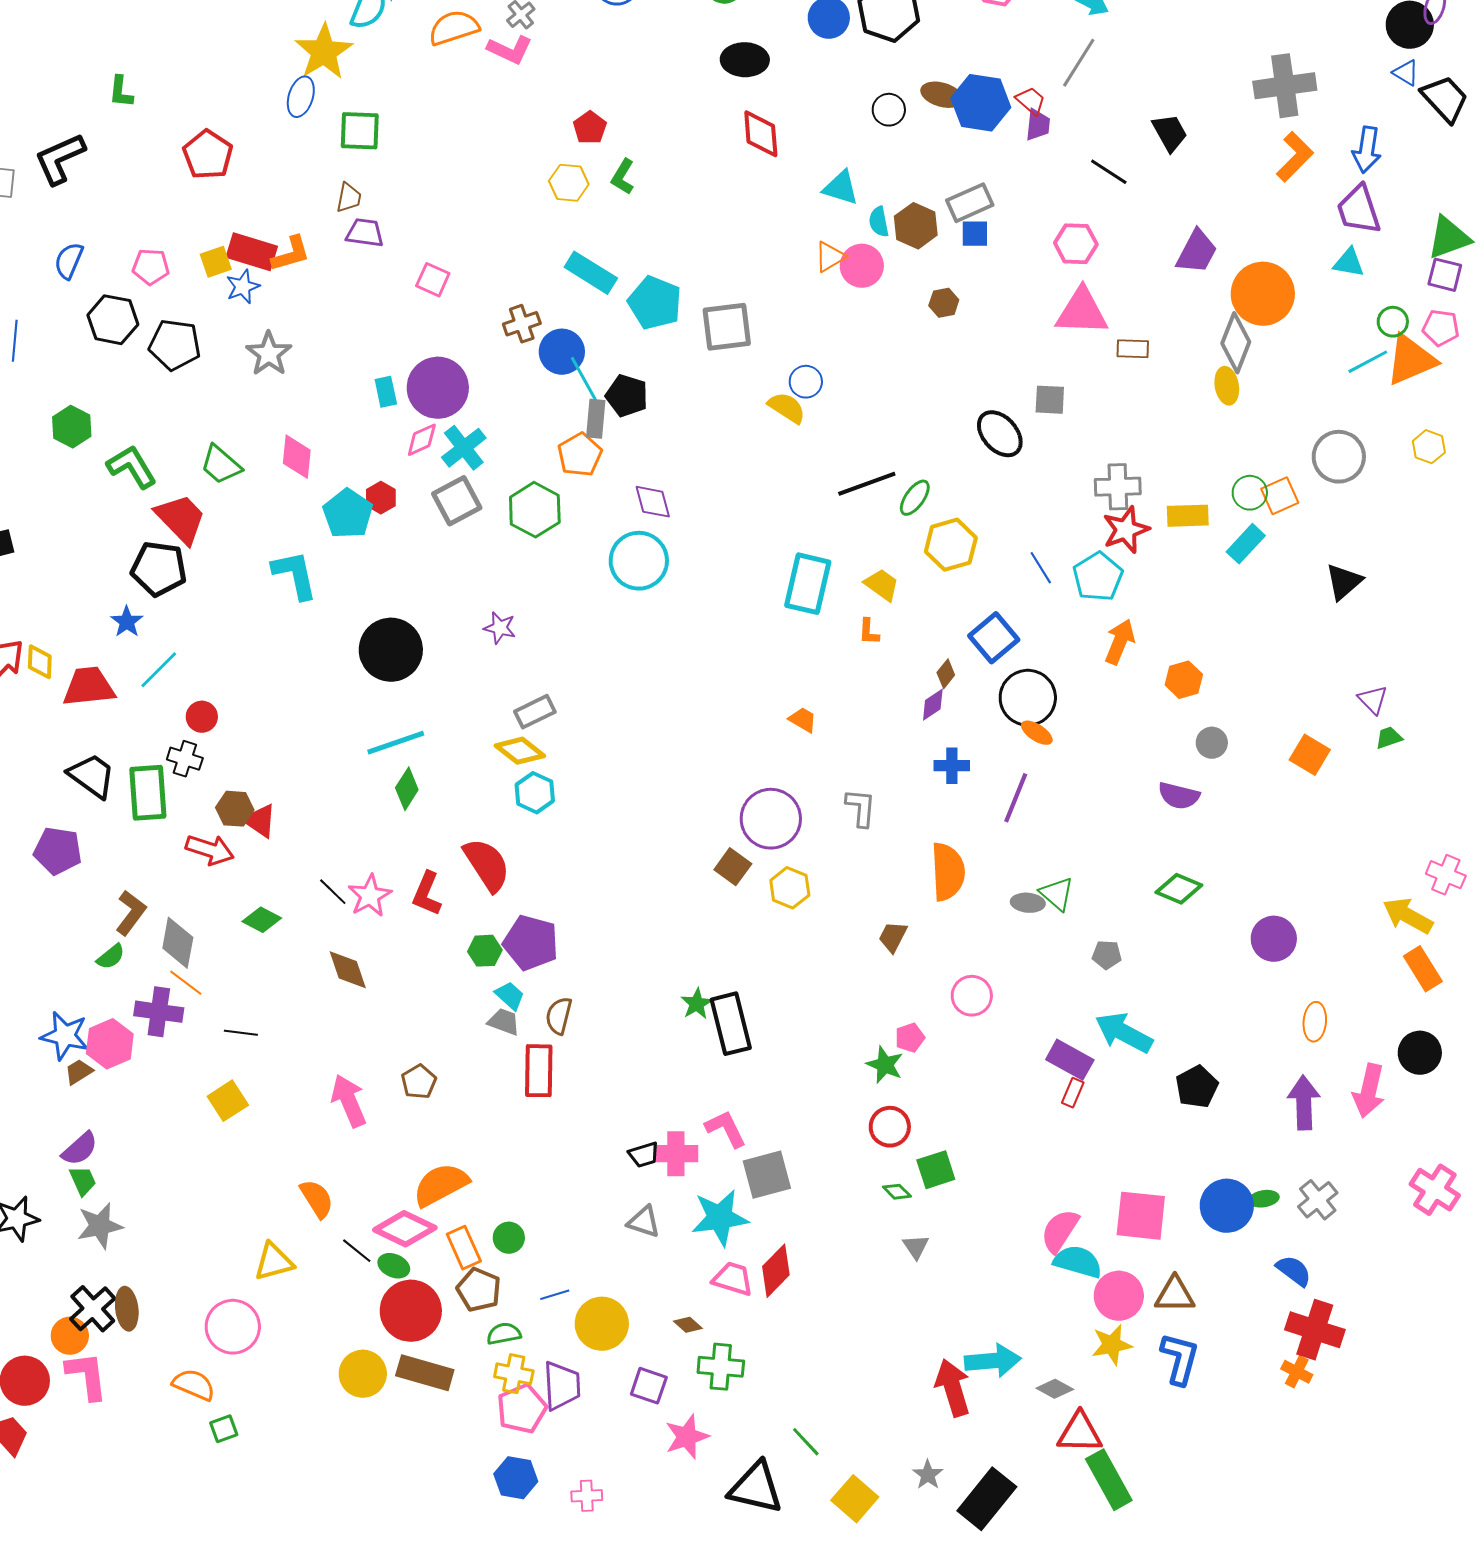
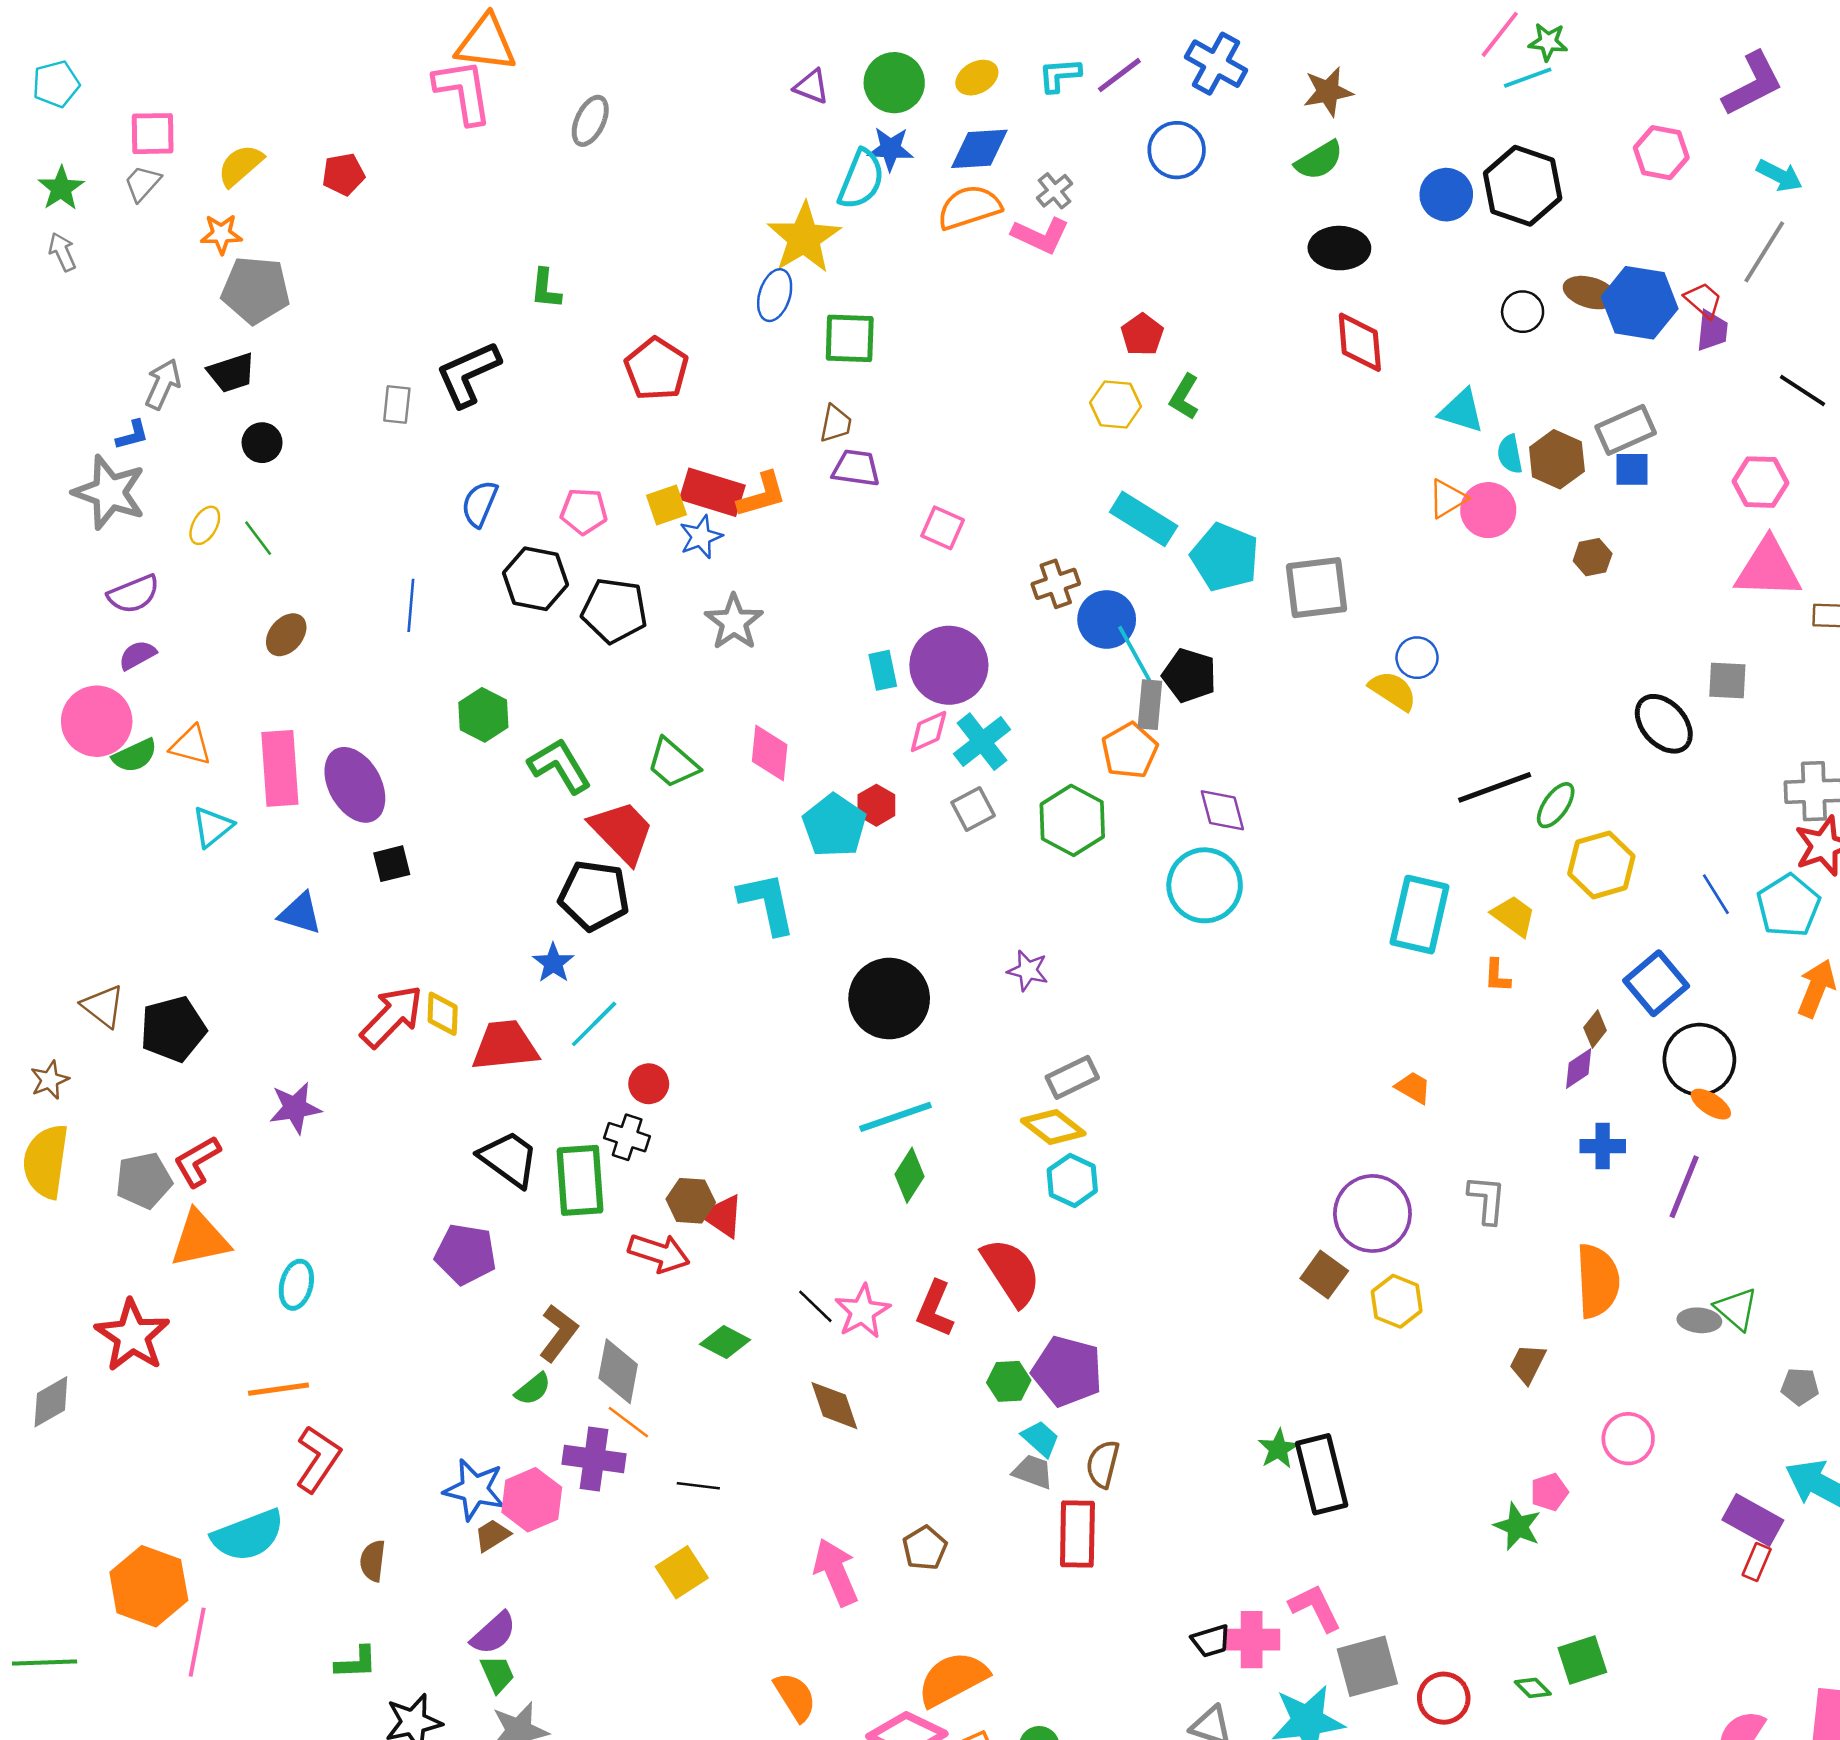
gray square: (457, 501) -> (973, 809), size x0.7
red circle: (890, 1127) -> (1444, 1698), moved

